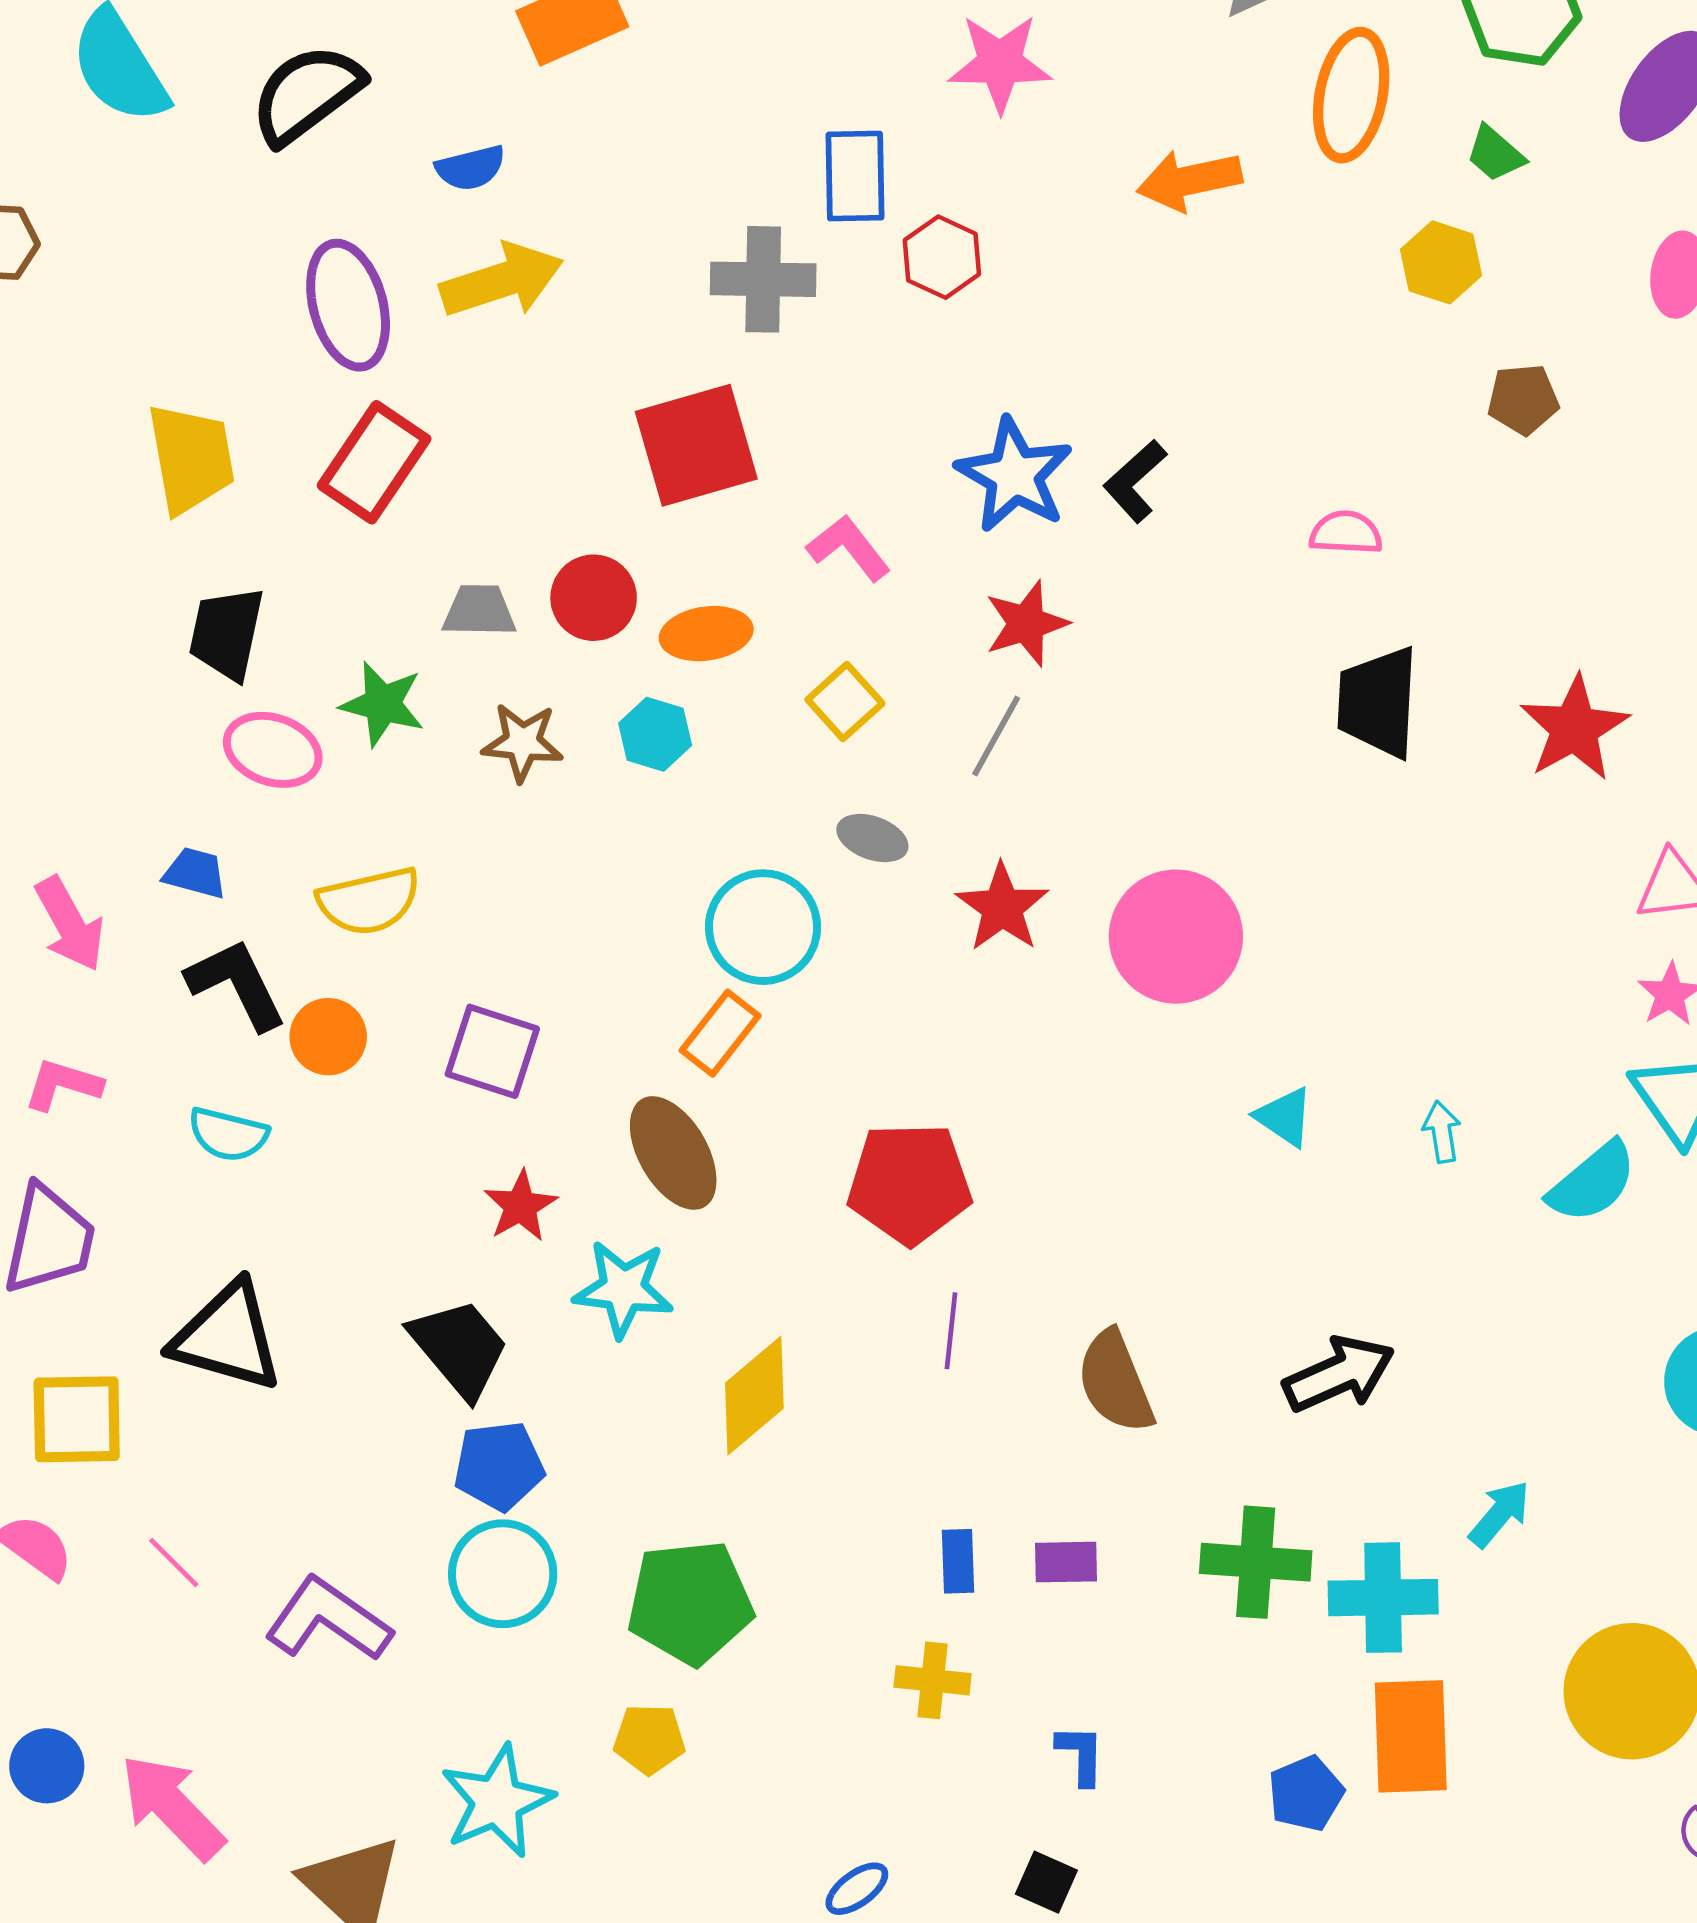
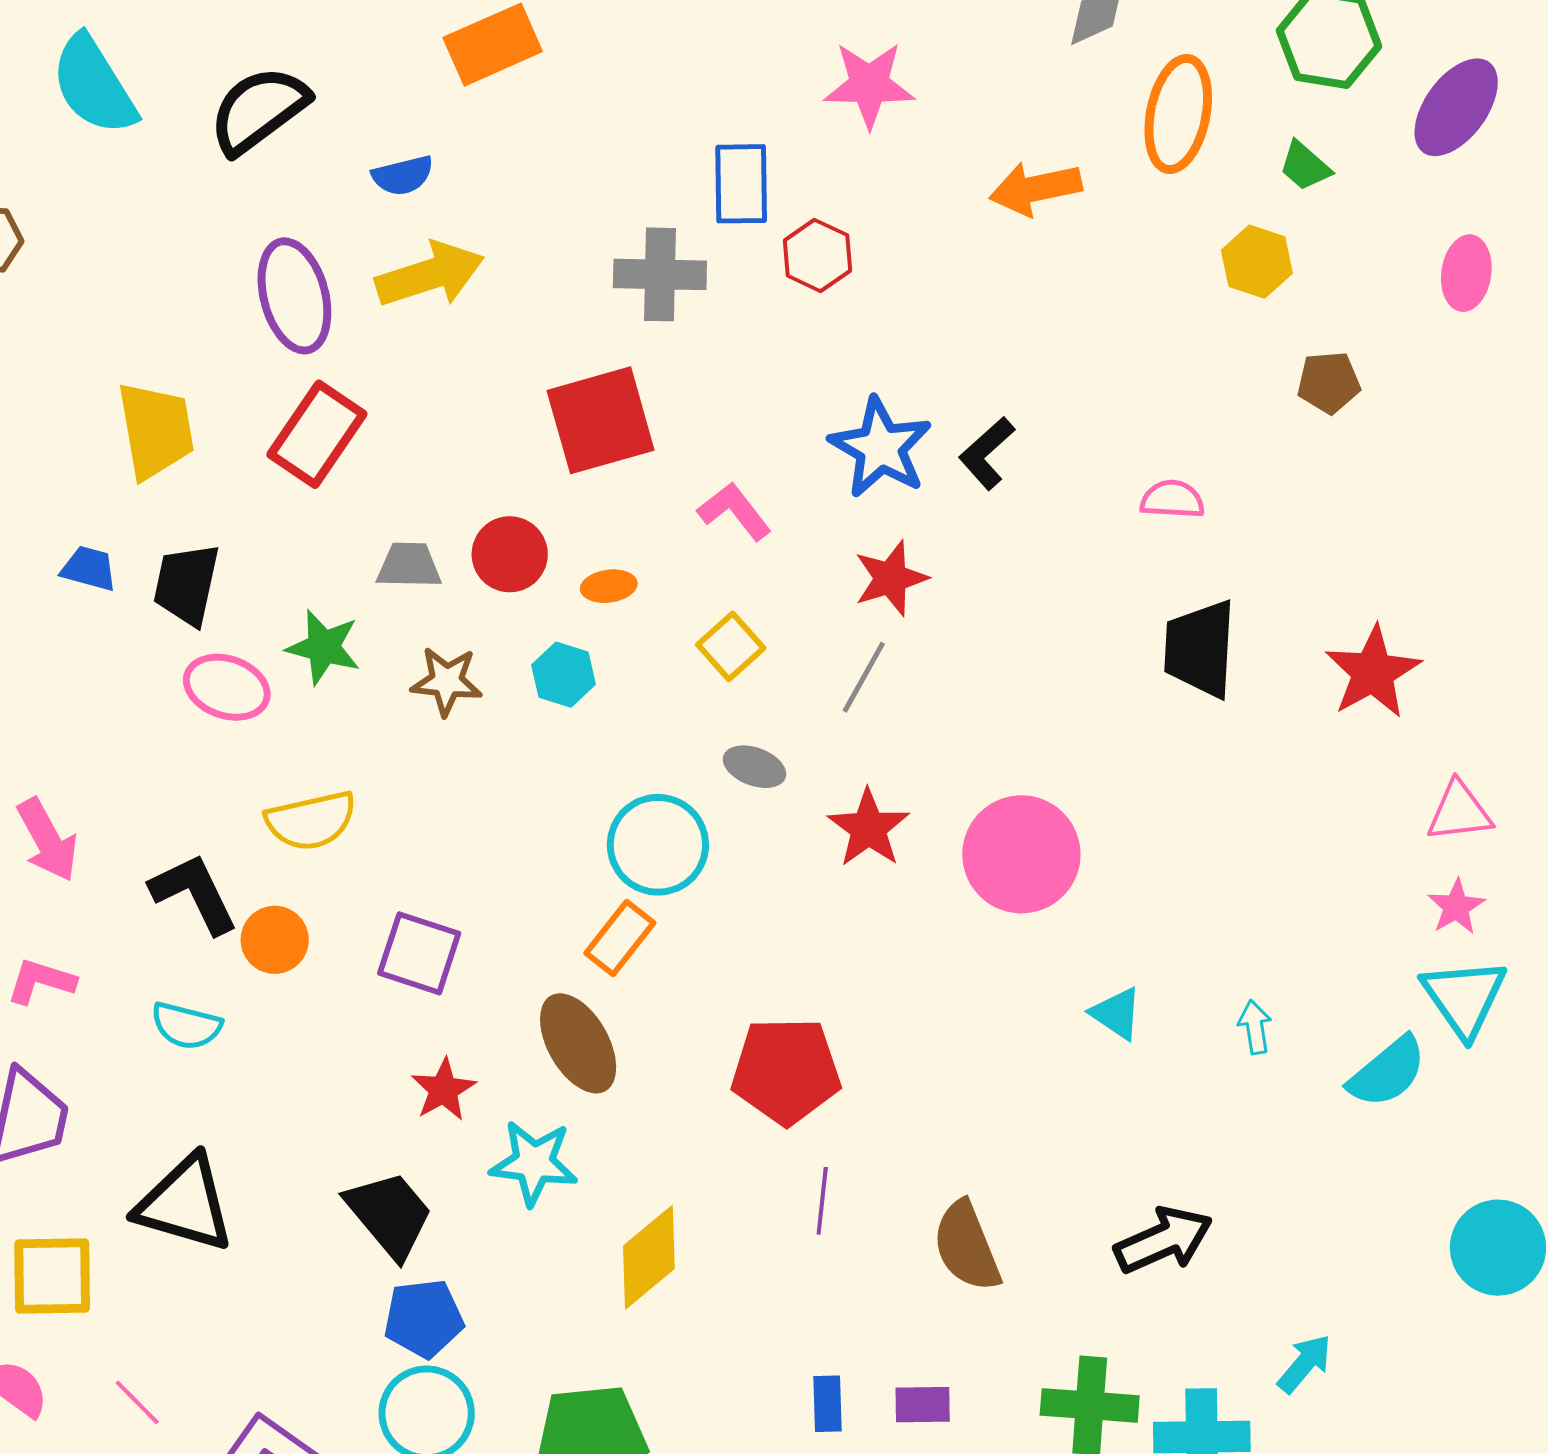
orange ellipse: (706, 634) -> (609, 586), size x0.7
blue trapezoid: (195, 873) -> (89, 568), moved

